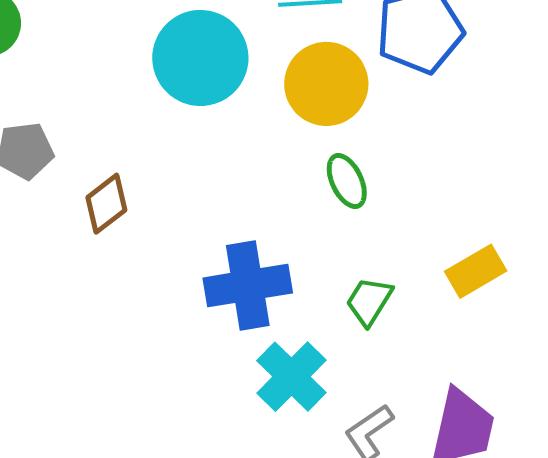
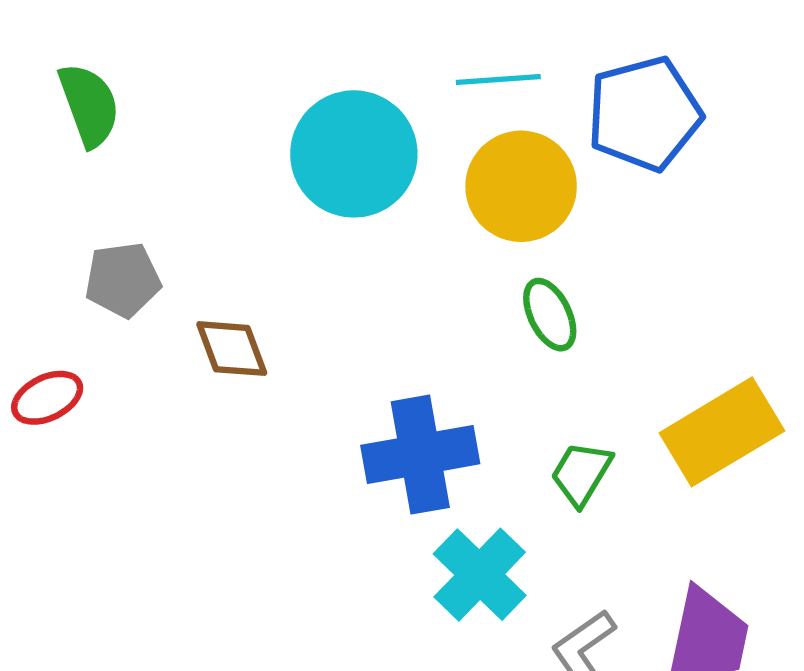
brown diamond: (106, 204) -> (232, 349), turned -72
yellow rectangle: (476, 271) -> (722, 432), size x1.5

